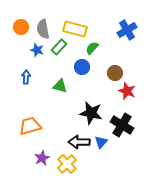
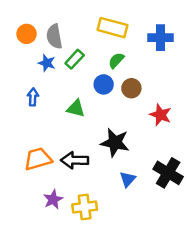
yellow rectangle: (75, 29) -> (112, 28), moved
blue cross: (127, 30) -> (160, 38), turned 30
brown circle: (115, 73) -> (131, 88), moved
black cross: (122, 125) -> (168, 173), moved
black arrow: (79, 142) -> (75, 160), moved
yellow cross: (67, 164) -> (85, 207), turned 36

